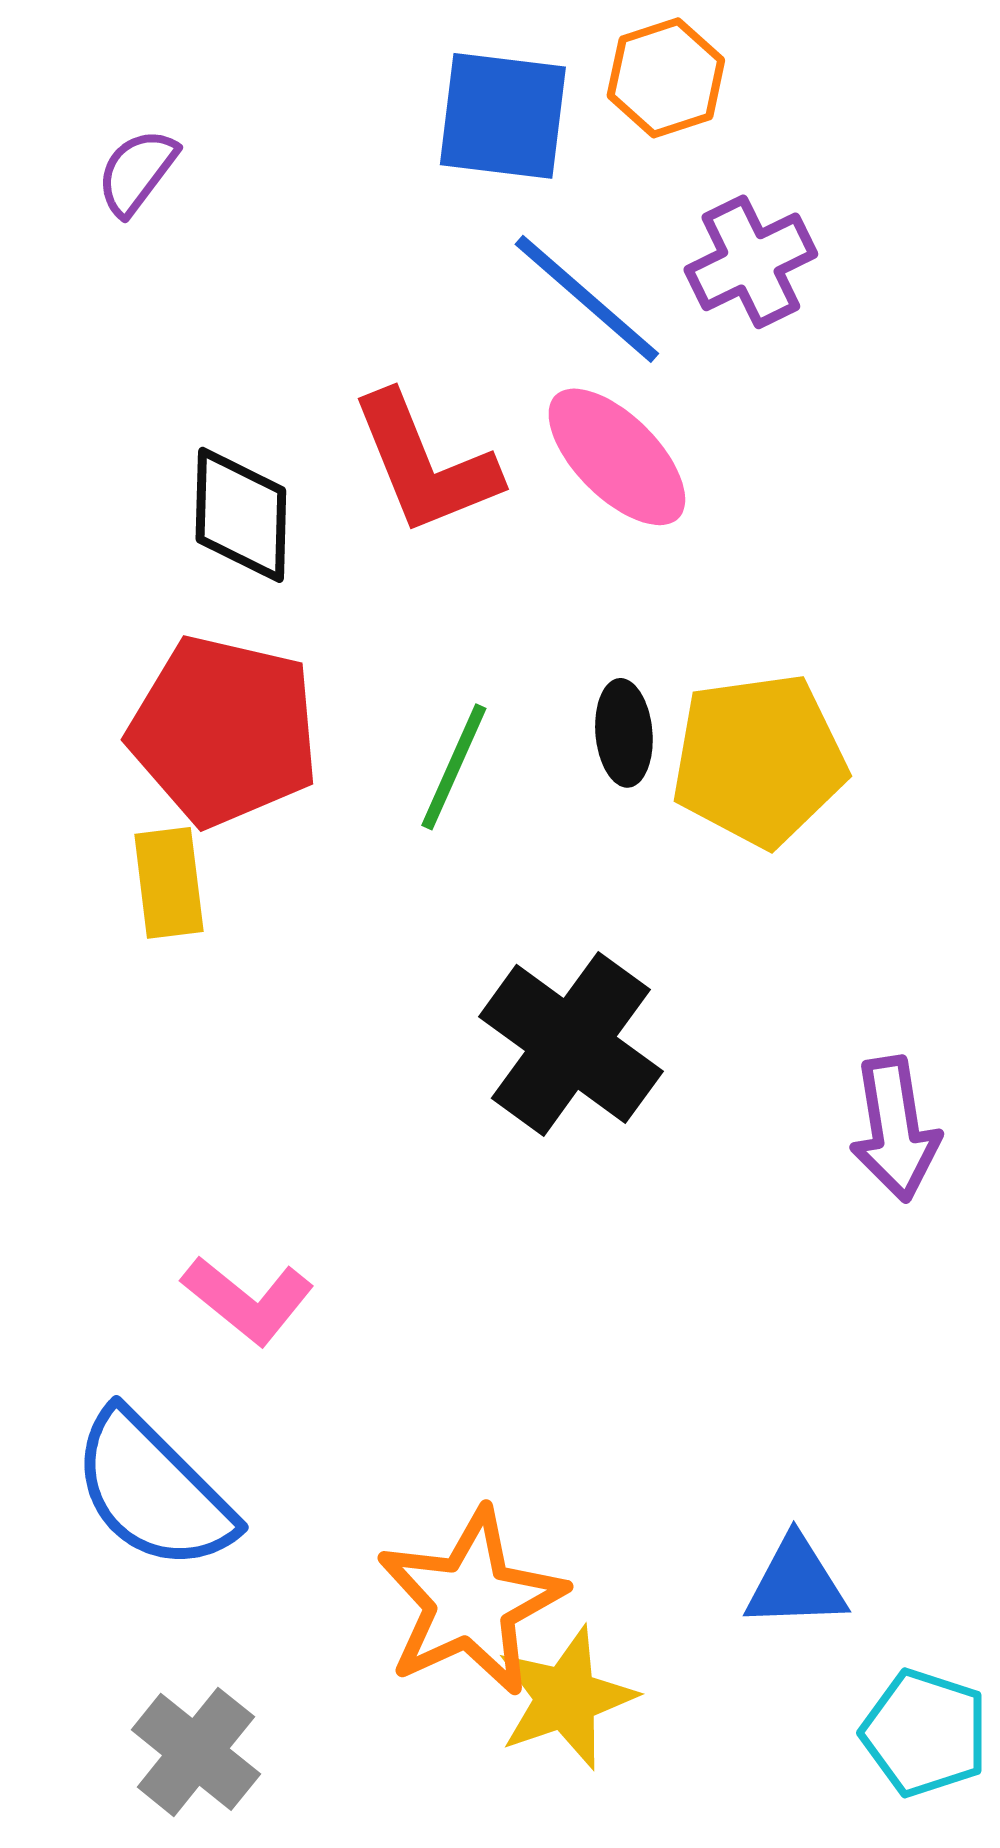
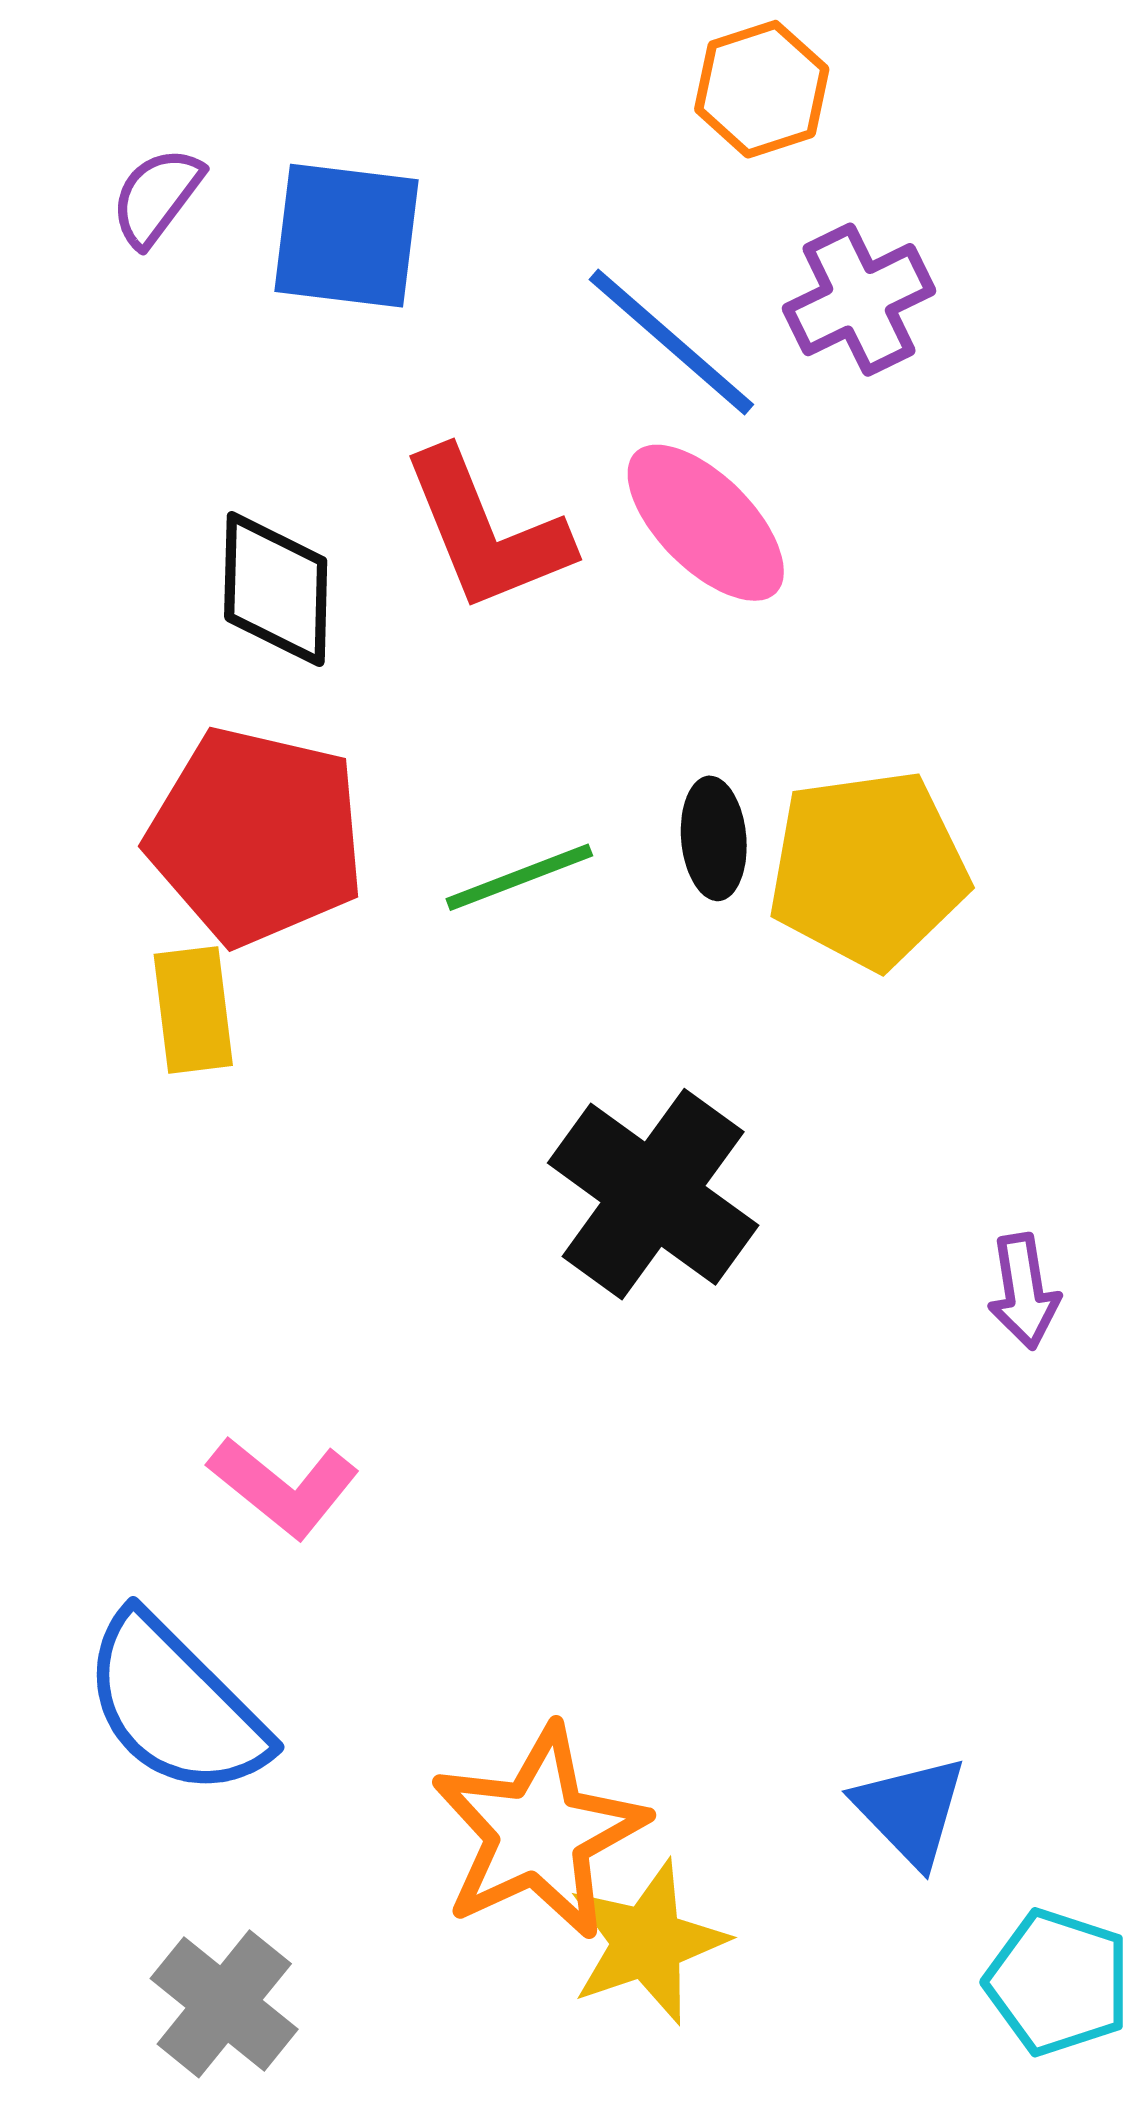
blue square: (503, 116) -> (347, 236), moved
green line: (454, 767) -> (519, 877), turned 45
purple arrow: (895, 1129) -> (1024, 1291), size x0.7
blue triangle: (796, 1583) -> (910, 1811), turned 48

